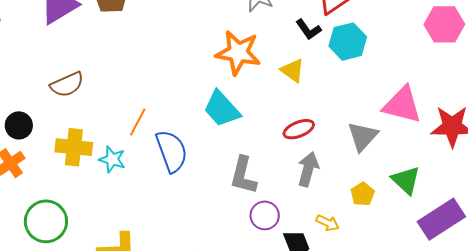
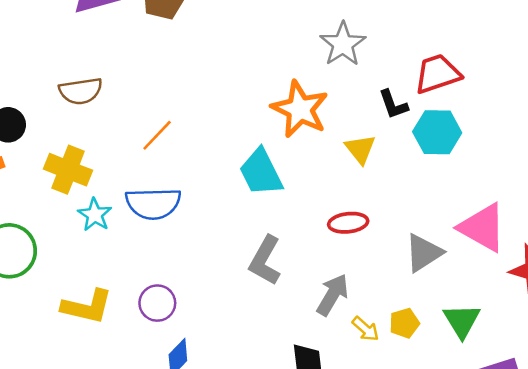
orange line: (138, 122) -> (157, 135), moved
blue semicircle: (172, 151) -> (153, 203), moved, turned 93
cyan star: (112, 159) -> (95, 215), moved
gray arrow: (308, 169) -> (332, 295), moved
purple circle: (265, 215) -> (157, 303), moved
yellow arrow: (328, 223) -> (366, 329), moved

